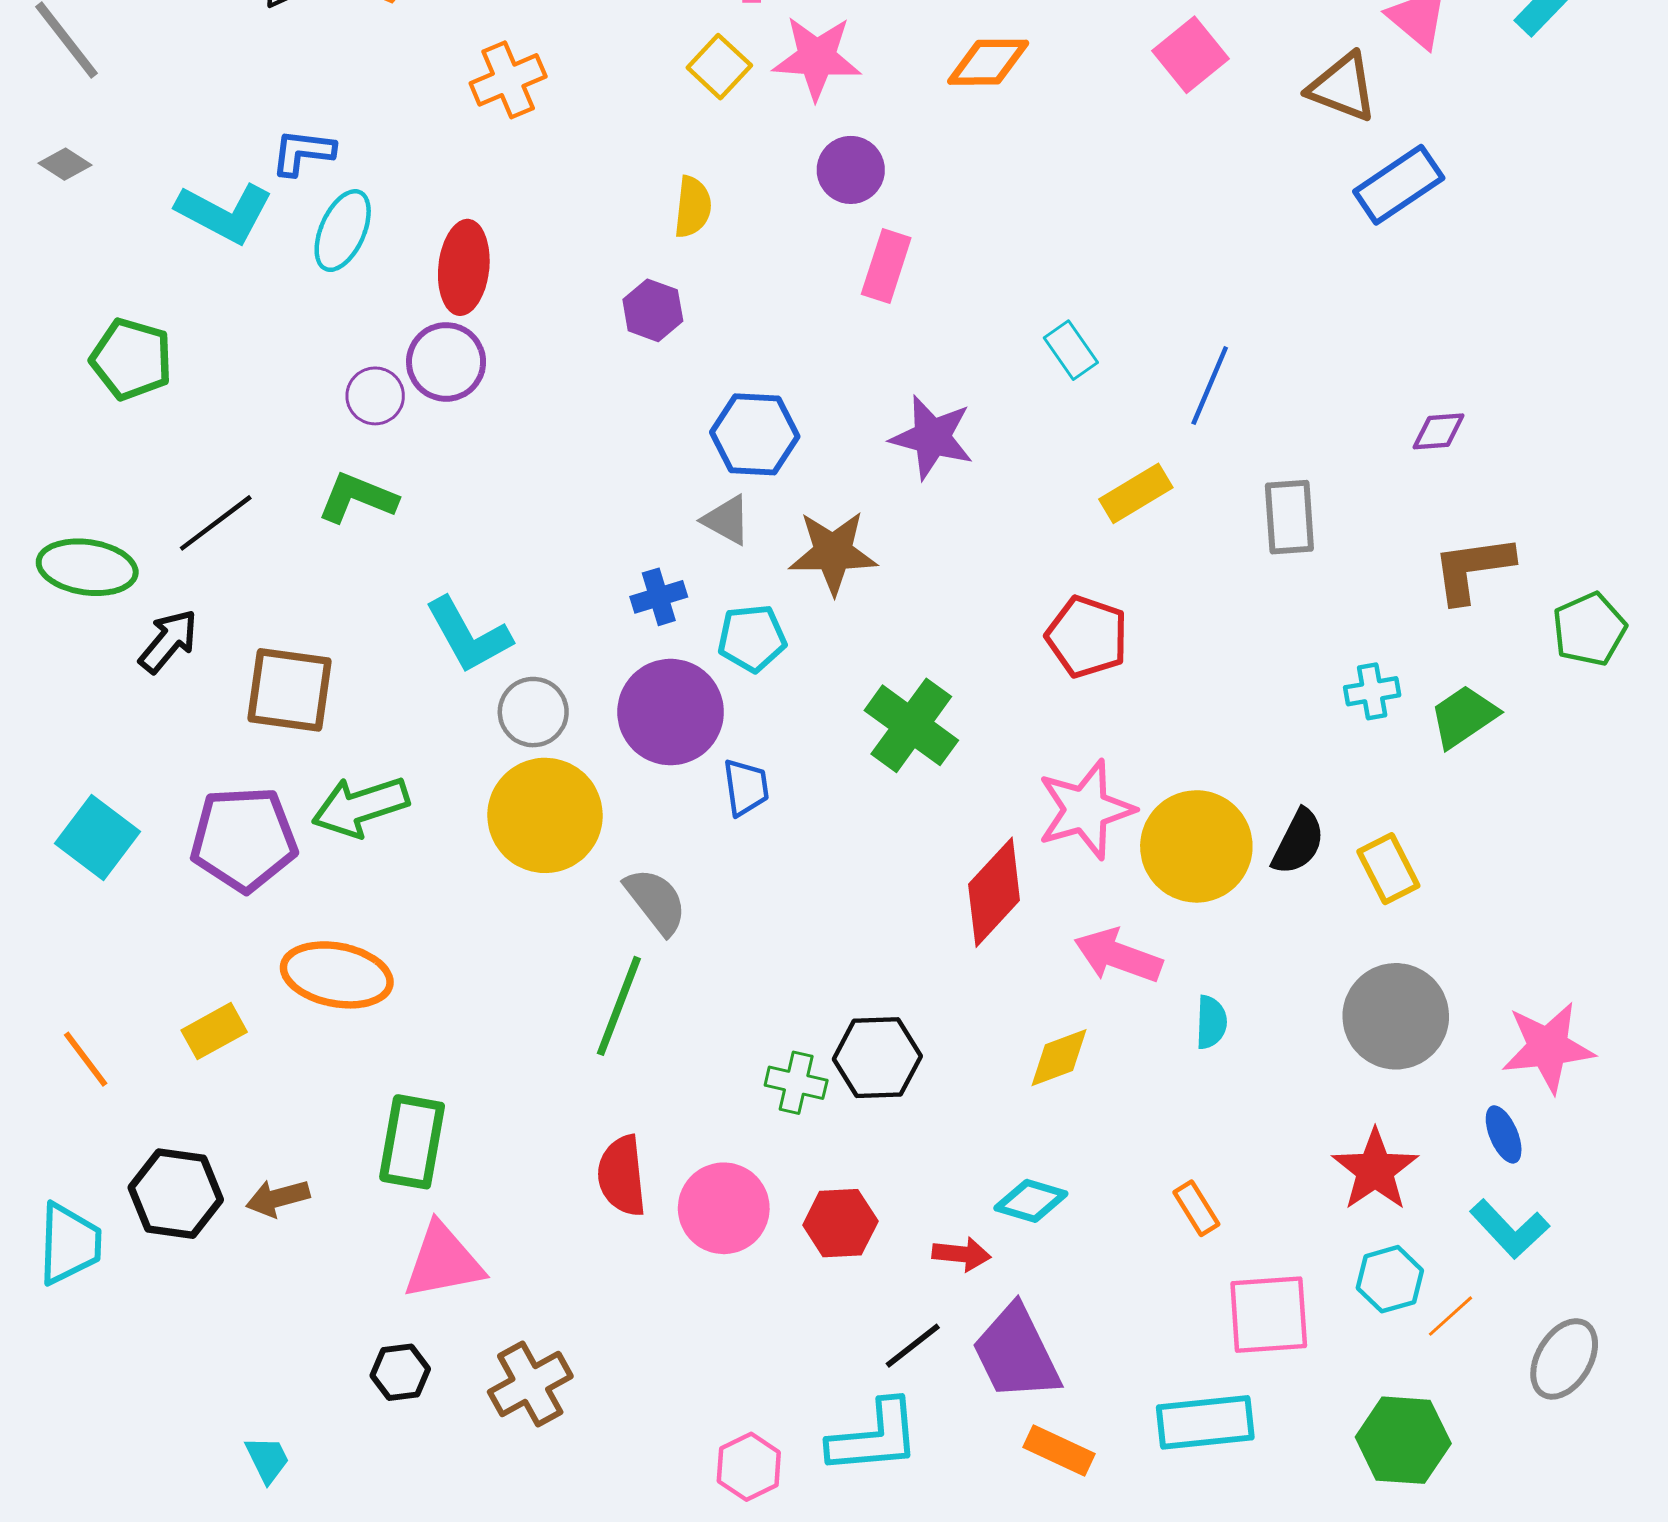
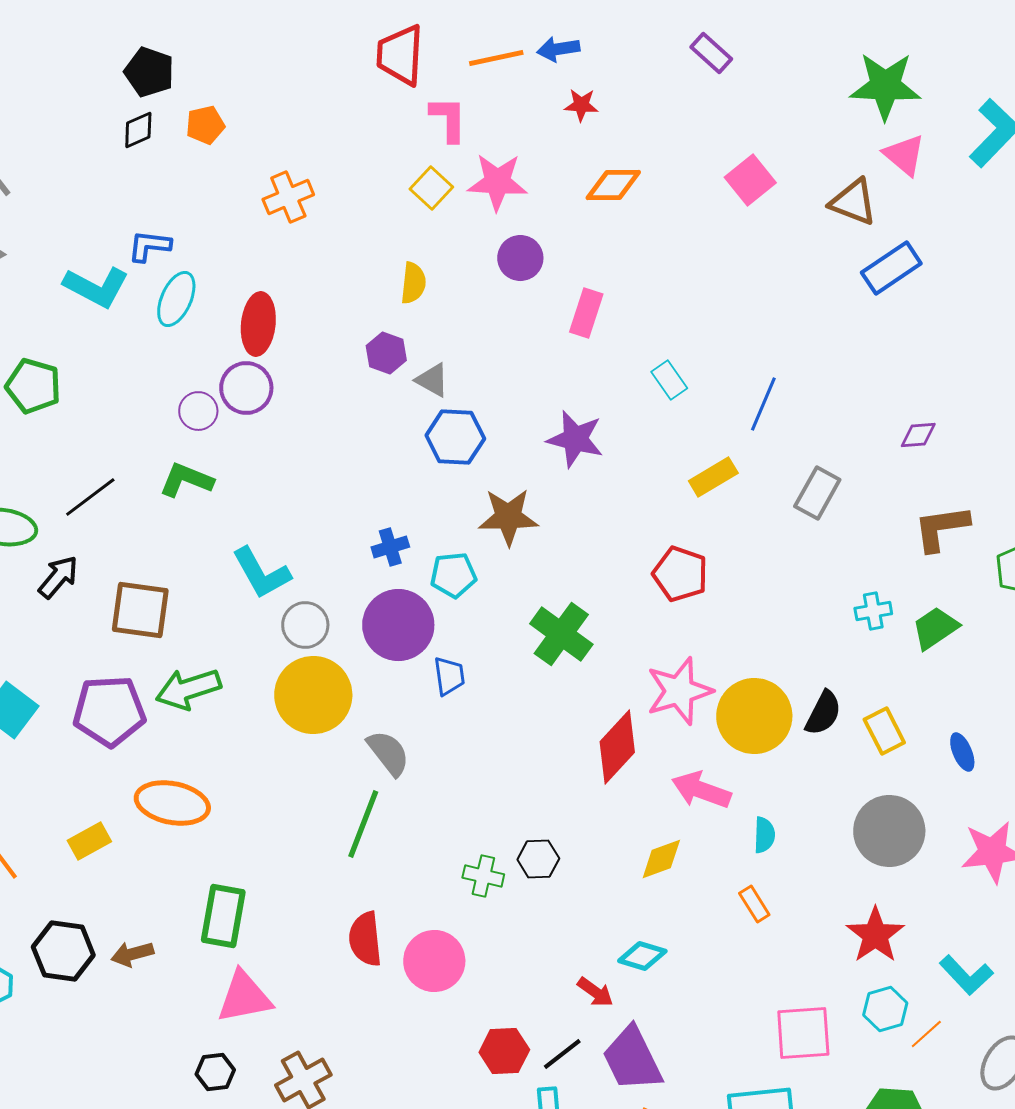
pink rectangle: (886, 266) -> (586, 313), moved
gray rectangle: (1289, 517) -> (817, 493), turned 33
gray triangle: (727, 520) -> (432, 380), moved
black hexagon: (877, 1058) -> (538, 859), size x0.7
blue ellipse: (1504, 1134) -> (962, 752), moved
orange rectangle: (1196, 1208) -> (754, 904), moved
red hexagon: (840, 1223) -> (504, 1051), moved
red arrow: (962, 1254) -> (595, 992), turned 30

